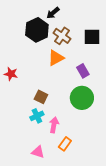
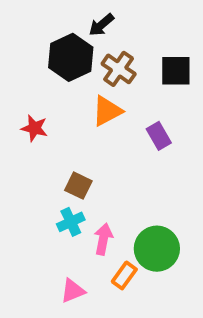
red star: (11, 74) -> (34, 128), moved
green circle: (82, 98) -> (157, 249), moved
pink triangle: (38, 152) -> (73, 291), turned -40

